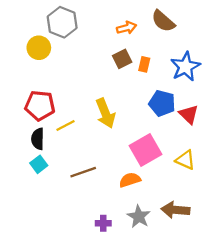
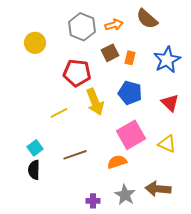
gray hexagon: (62, 22) -> (82, 27), moved
blue pentagon: (162, 103) -> (130, 93), moved
red pentagon: (40, 105) -> (77, 73), moved
black semicircle: (38, 139) -> (34, 170), moved

